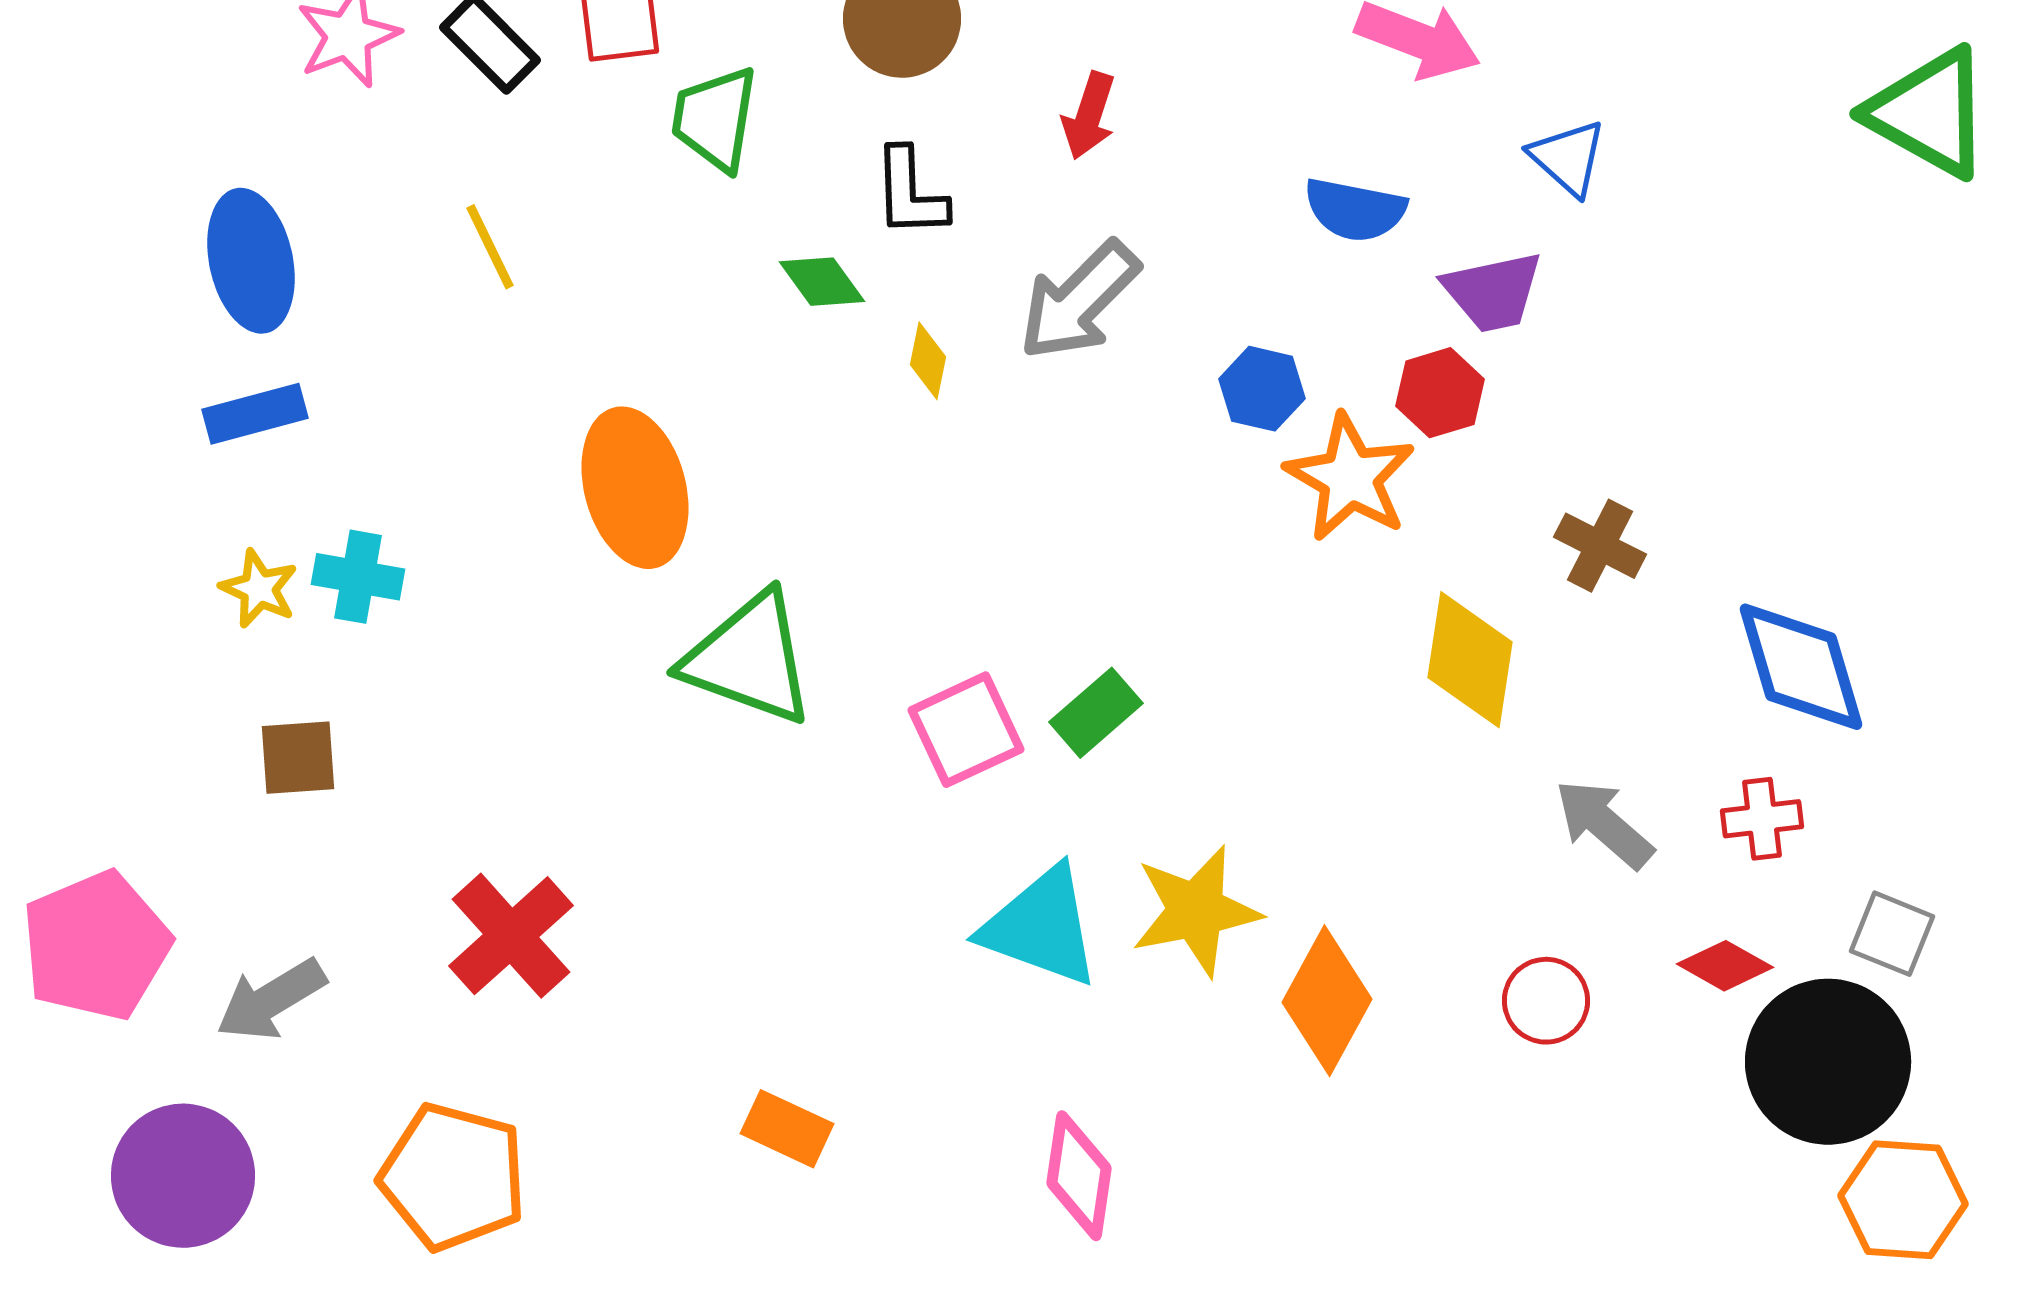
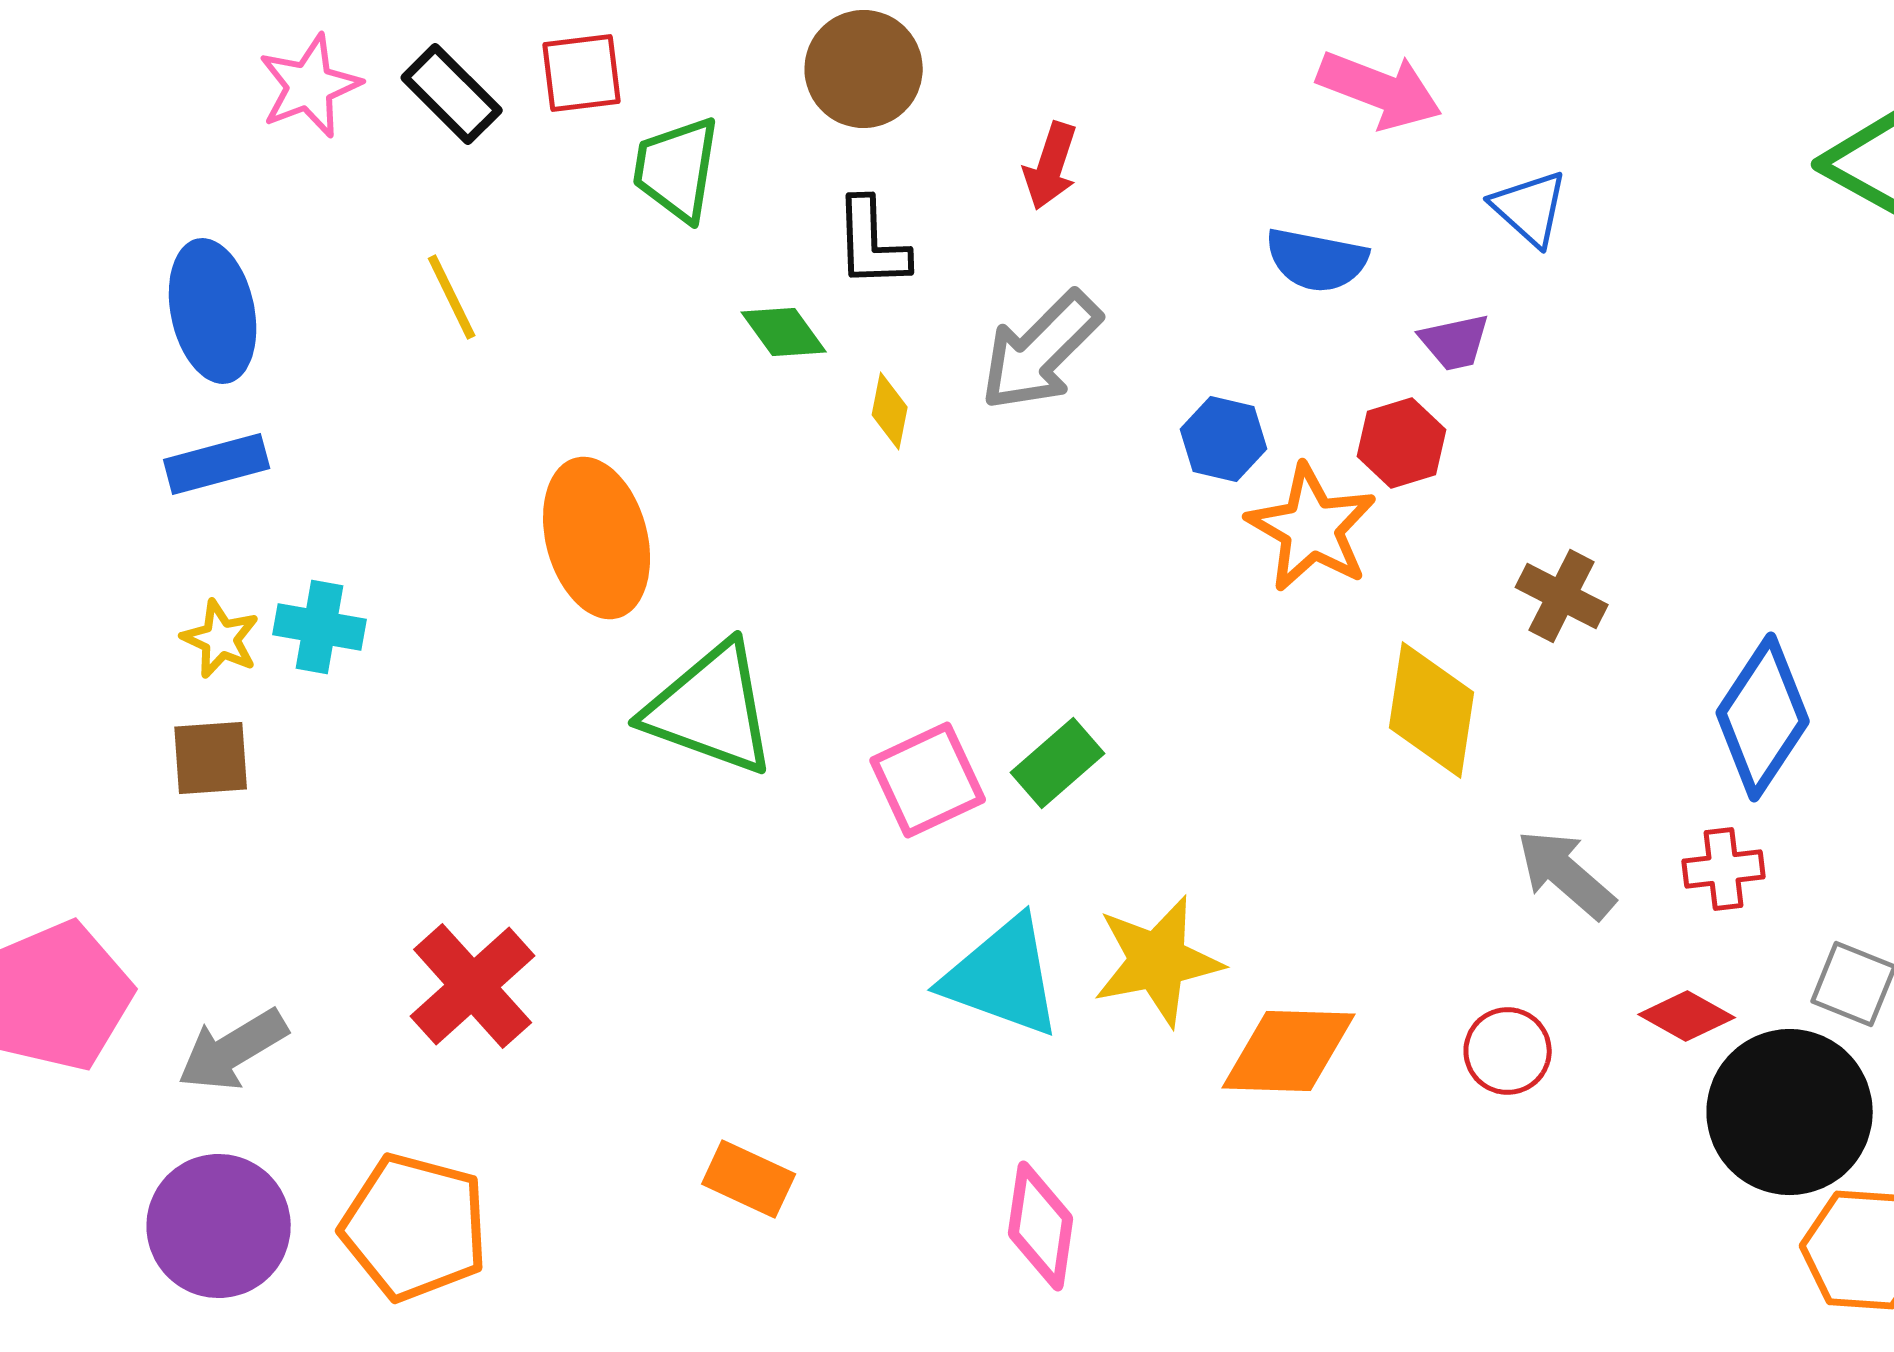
purple trapezoid: (1493, 292) -> (1455, 342), size x0.7
blue diamond: (1801, 667) -> (1763, 717), turned 50
brown square: (298, 758) -> (211, 758), moved
orange diamond: (1327, 1001) -> (1289, 1051), turned 63
purple circle: (183, 1176) -> (219, 1226), moved

